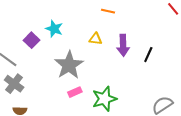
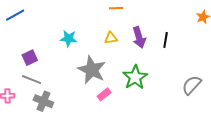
purple square: (32, 40) -> (30, 58), moved, turned 35
green star: (104, 99) -> (135, 77), moved

